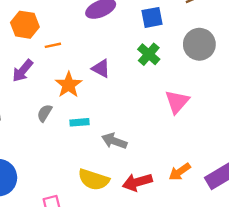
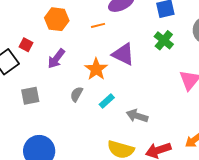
orange line: (53, 45) -> (98, 25), moved
purple triangle: (101, 68) -> (123, 54), size x1.4
cyan rectangle: (80, 122) -> (107, 101), turned -35

